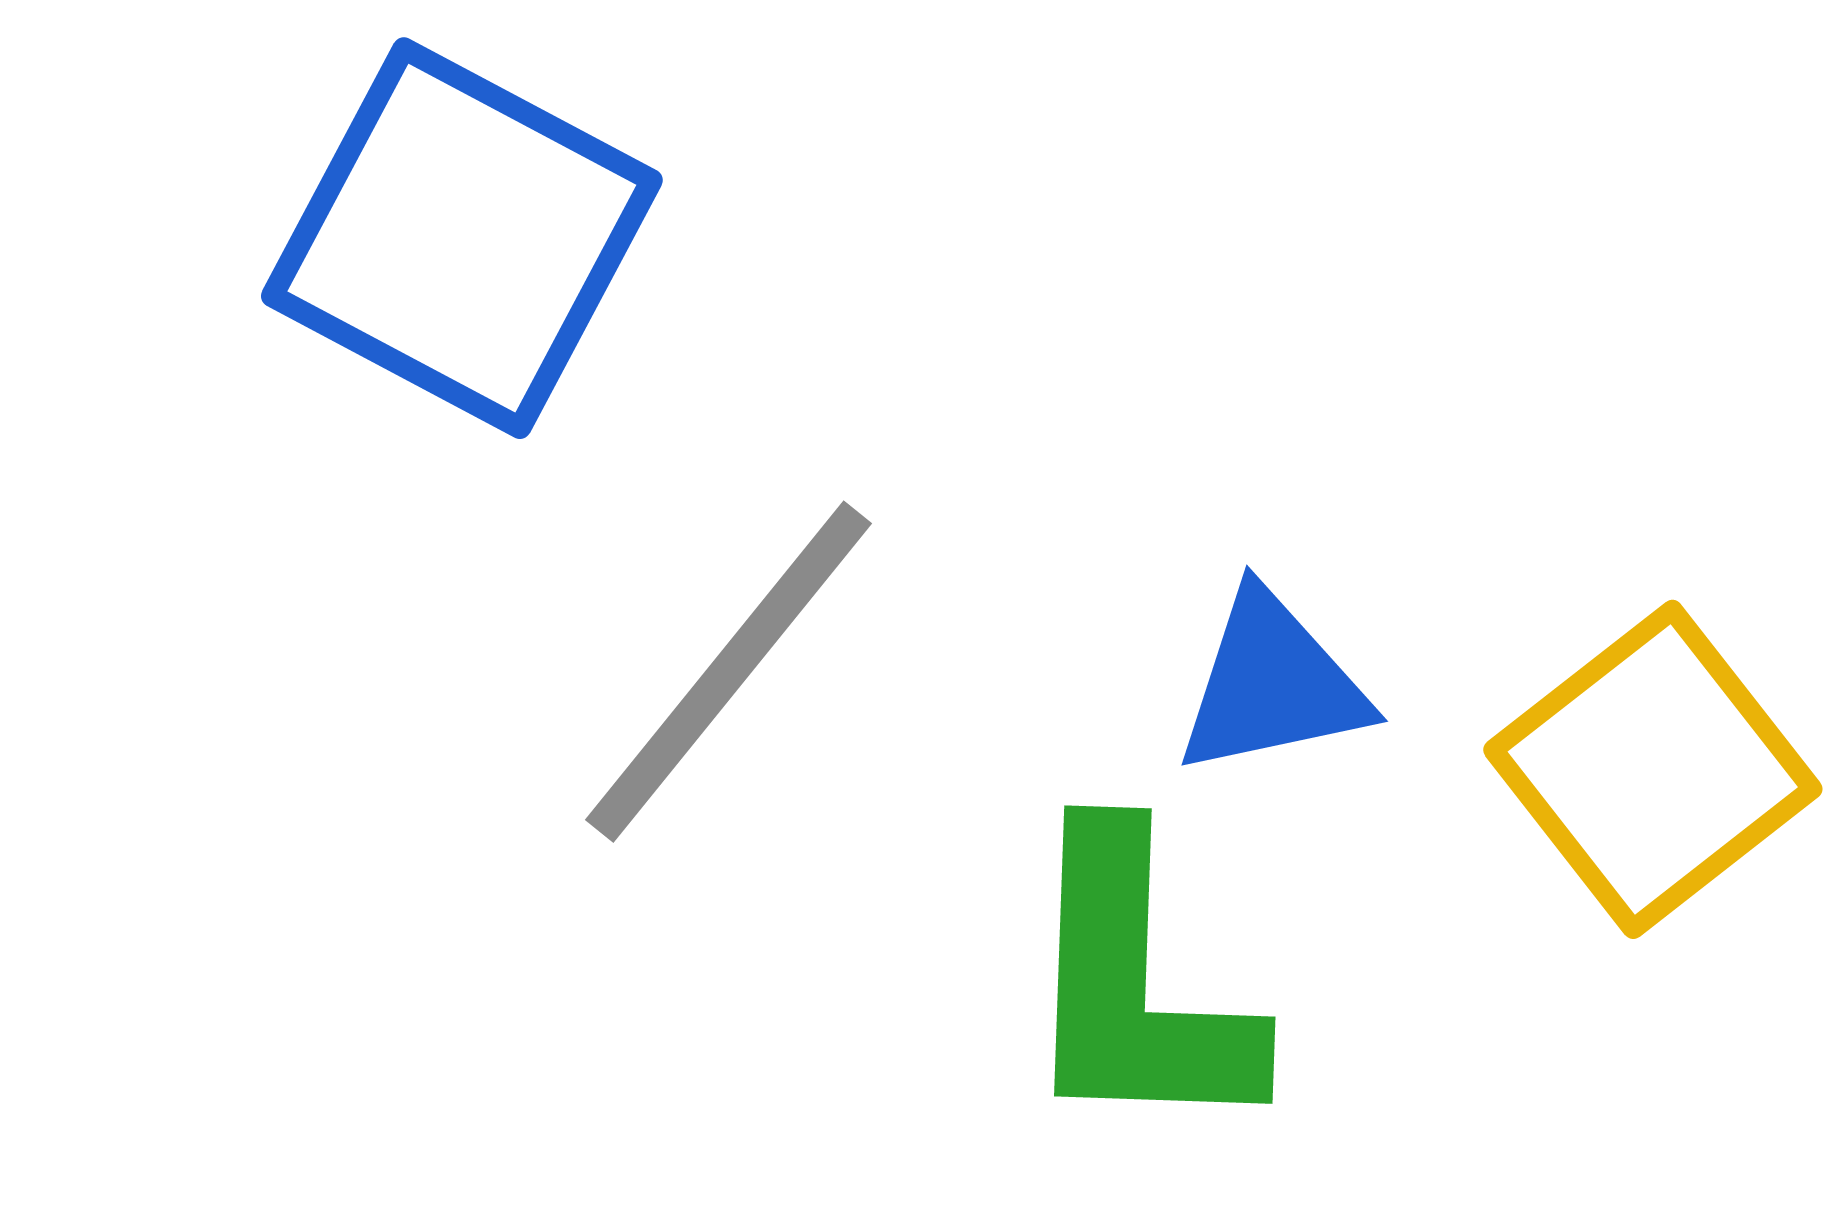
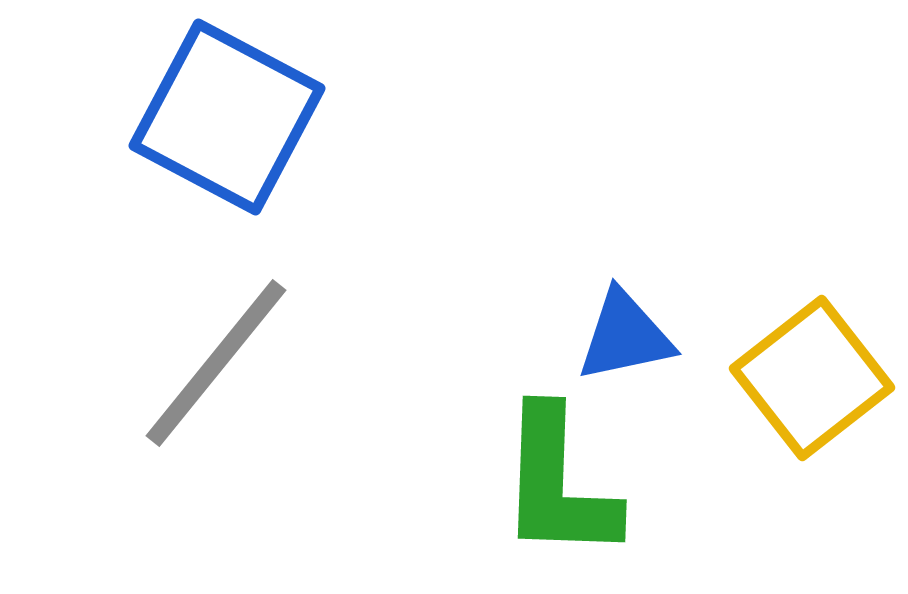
gray line: (729, 672) -> (216, 363), moved

